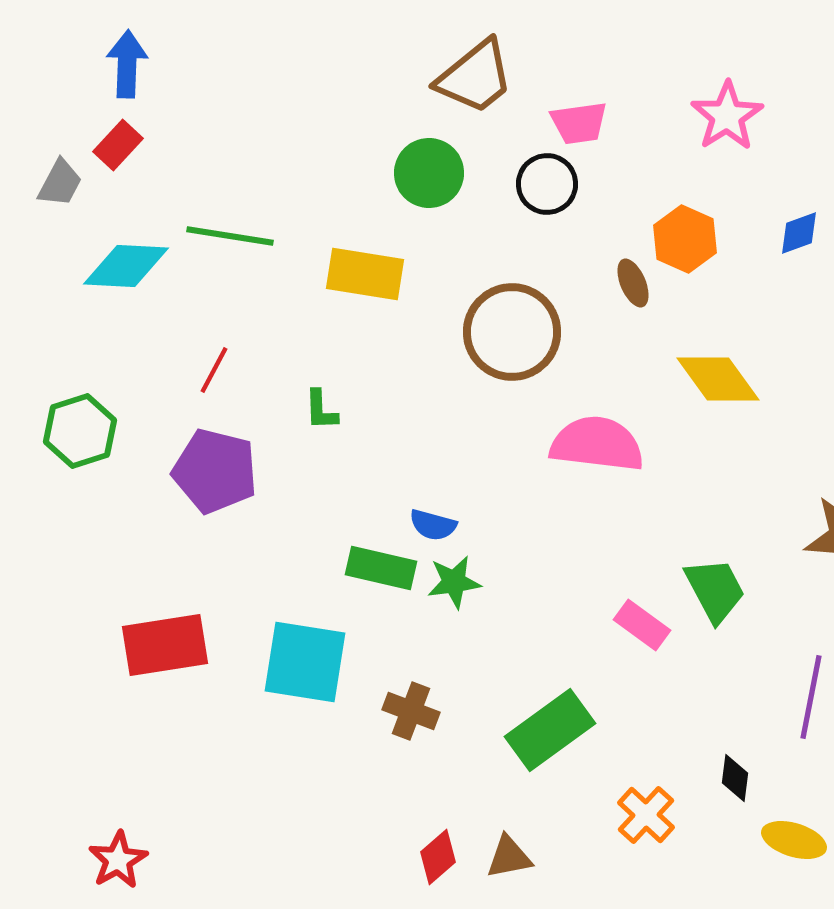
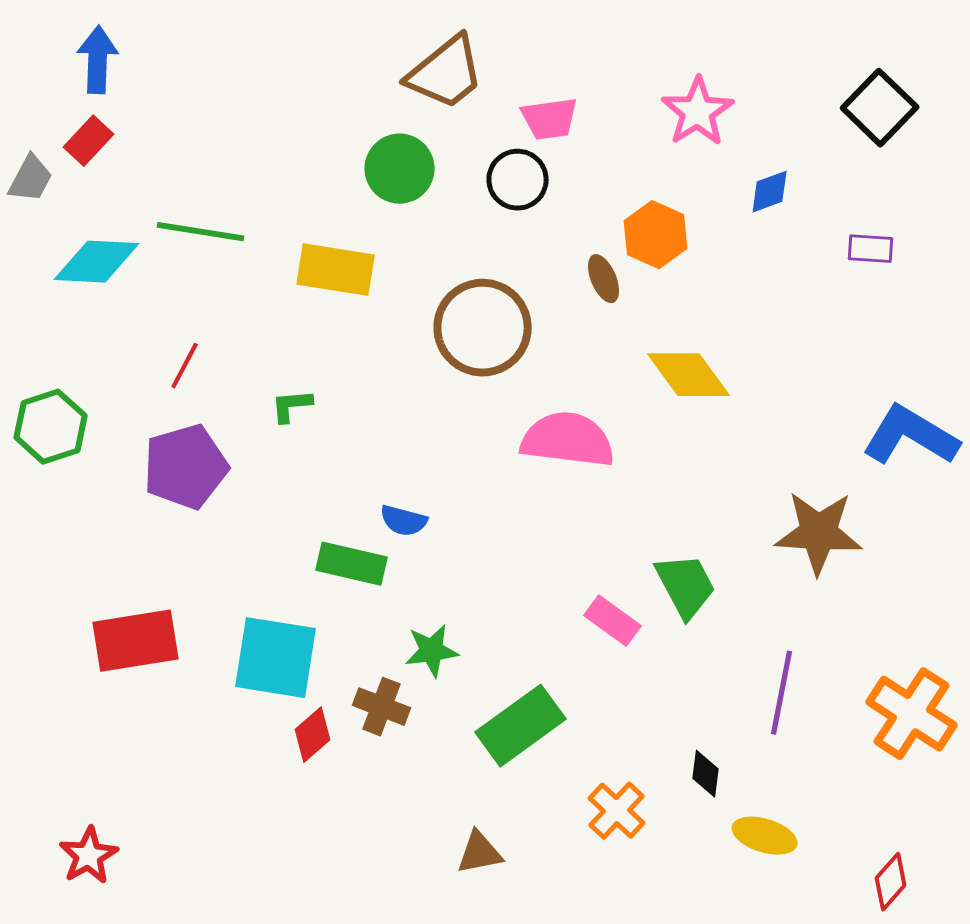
blue diamond: (799, 233) -> (770, 192), moved
green L-shape: (321, 410) -> (292, 406), turned 87
purple pentagon: (215, 471) -> (186, 467), turned -30
green star: (454, 582) -> (432, 651), moved
red diamond: (438, 857) -> (313, 735), moved

